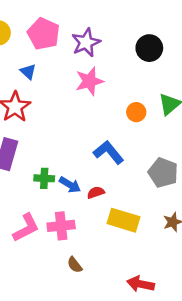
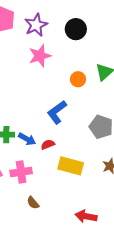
black circle: (149, 48) -> (76, 29), moved
blue L-shape: (108, 152) -> (57, 112), turned -85

